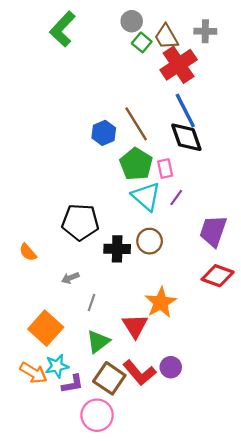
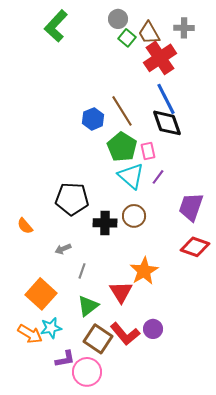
purple L-shape: (73, 384) -> (65, 359), moved

